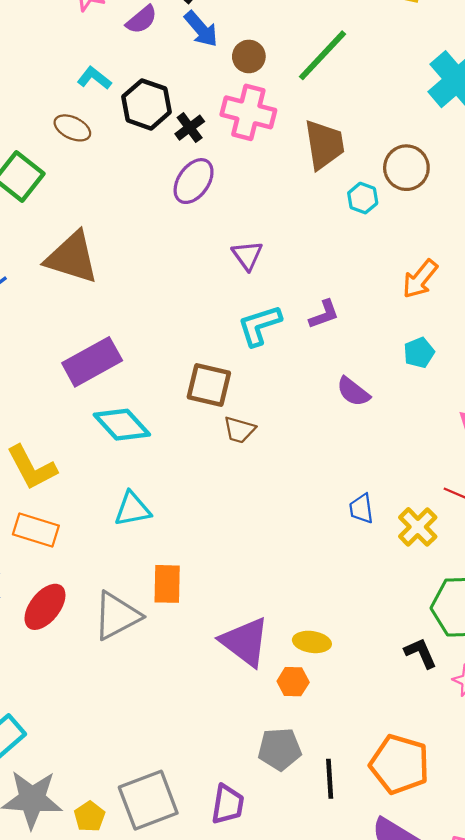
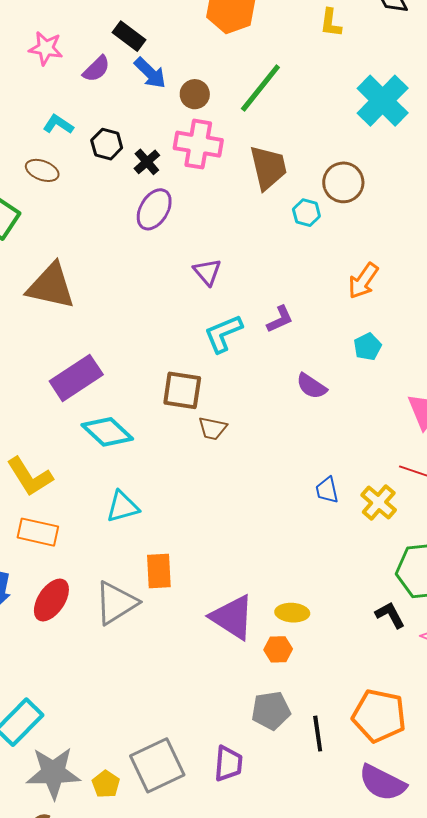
black hexagon: (146, 104) -> (107, 144), size x0.7

